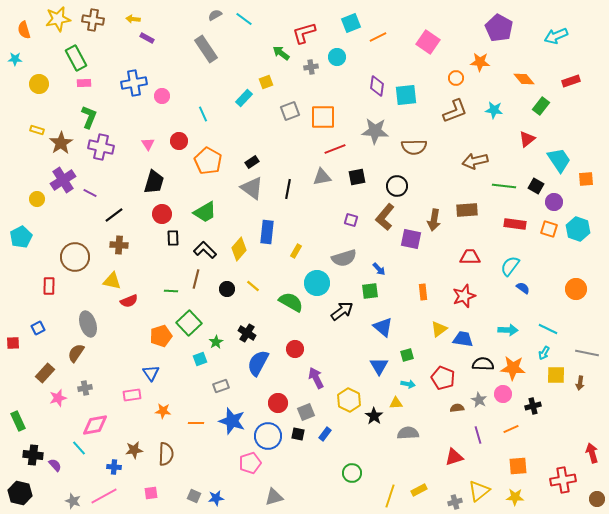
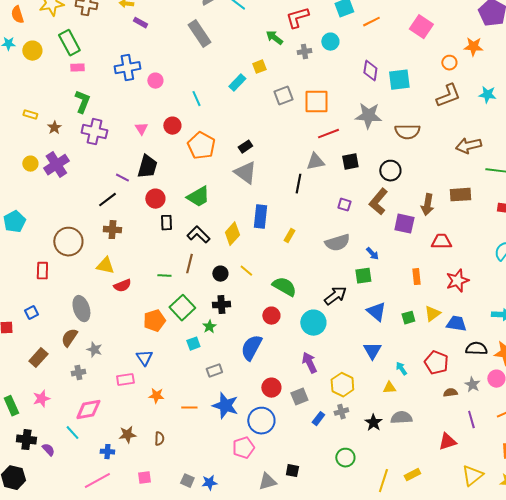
yellow circle: (39, 84) -> (32, 51), moved
brown star: (61, 143) -> (54, 128), size x0.6
black line: (288, 189) -> (298, 184), moved
purple line: (90, 193) -> (122, 178), moved
yellow circle: (37, 199) -> (30, 164), moved
red trapezoid: (470, 257) -> (441, 242), moved
cyan circle: (317, 283) -> (313, 323), moved
black cross: (247, 333) -> (221, 305), moved, turned -36
red circle: (295, 349) -> (271, 316), moved
green square: (407, 355) -> (408, 318), moved
cyan arrow: (408, 384) -> (401, 369), turned -136
pink star: (58, 398) -> (41, 399), moved
black star: (374, 416) -> (373, 423), moved
black square: (298, 434) -> (292, 471), moved
brown semicircle: (166, 454) -> (159, 439), size x0.6
gray star: (73, 501) -> (94, 350), moved
gray cross: (455, 502) -> (341, 412), moved

